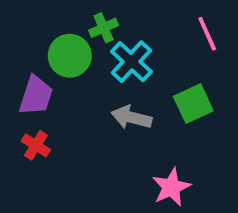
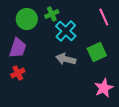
green circle: (70, 56) -> (27, 19), moved
red cross: (36, 145) -> (18, 73), turned 32
pink star: (171, 187) -> (104, 88), moved

